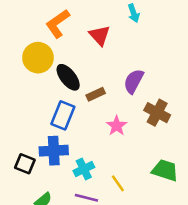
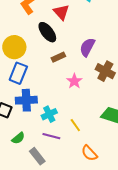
yellow circle: (38, 58) -> (14, 47), moved
black ellipse: (68, 77) -> (47, 32), moved
blue rectangle: (63, 115) -> (18, 73), moved

